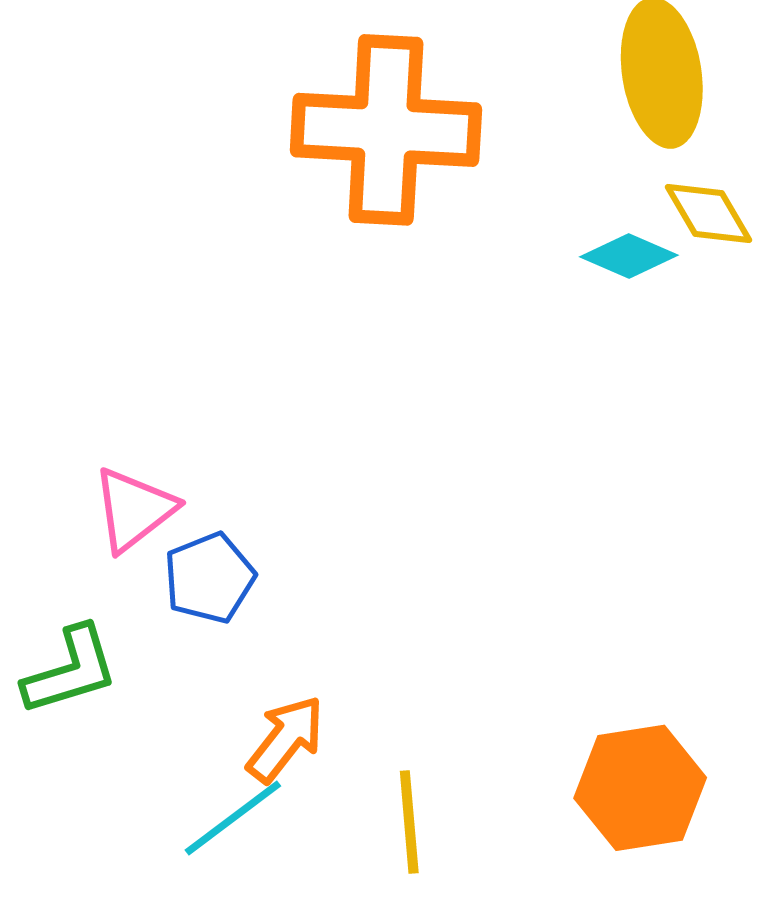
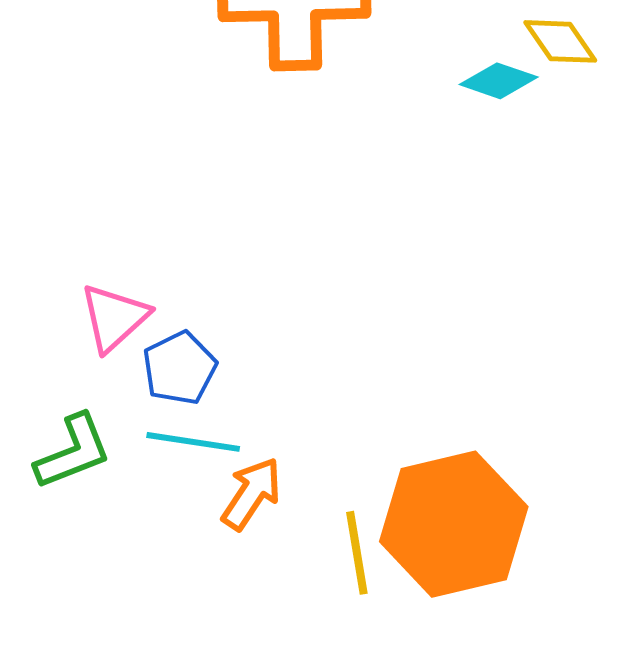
orange hexagon: (640, 788) -> (454, 524), moved, size x1.4
cyan line: (233, 818) -> (193, 442), moved, turned 50

